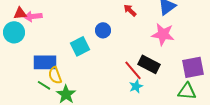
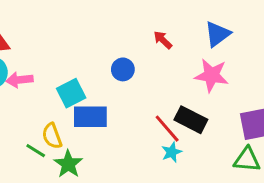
pink arrow: (33, 16) -> (19, 80), moved
cyan square: (80, 46) -> (71, 93), moved
blue rectangle: (45, 62) -> (90, 117), moved

